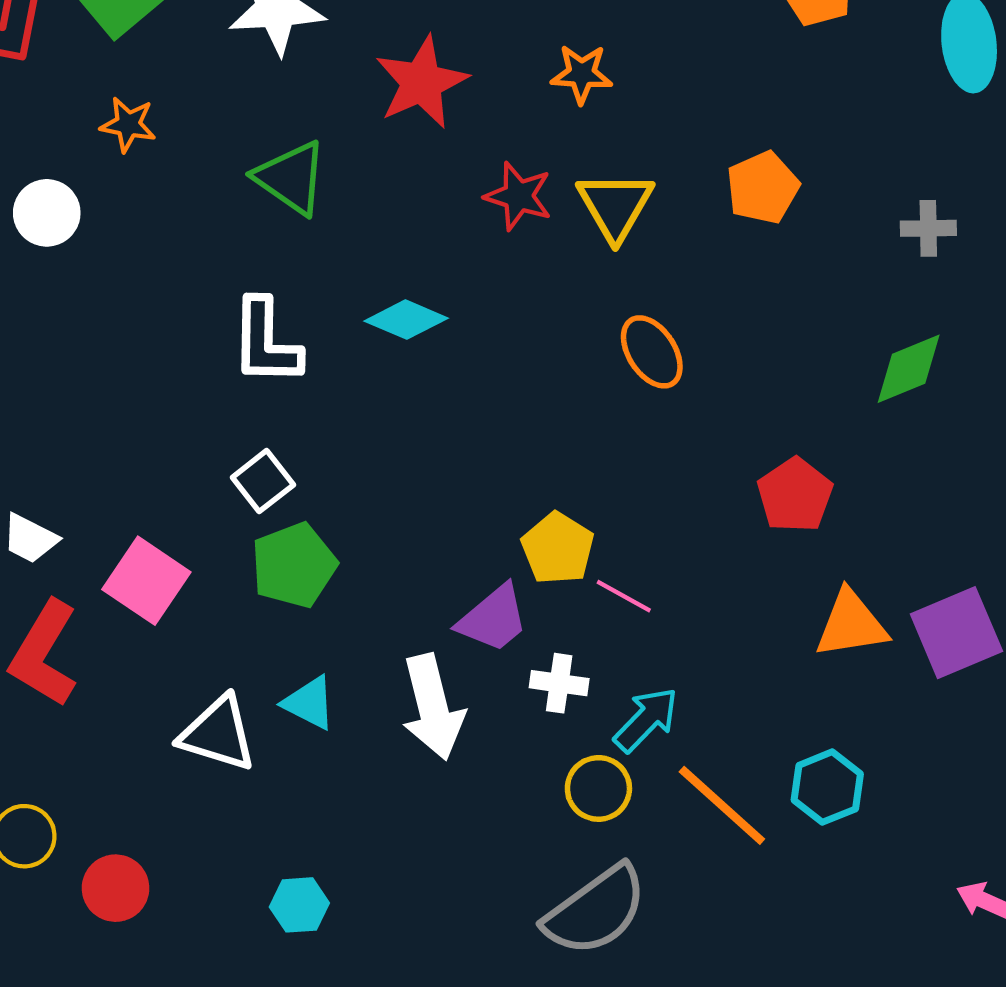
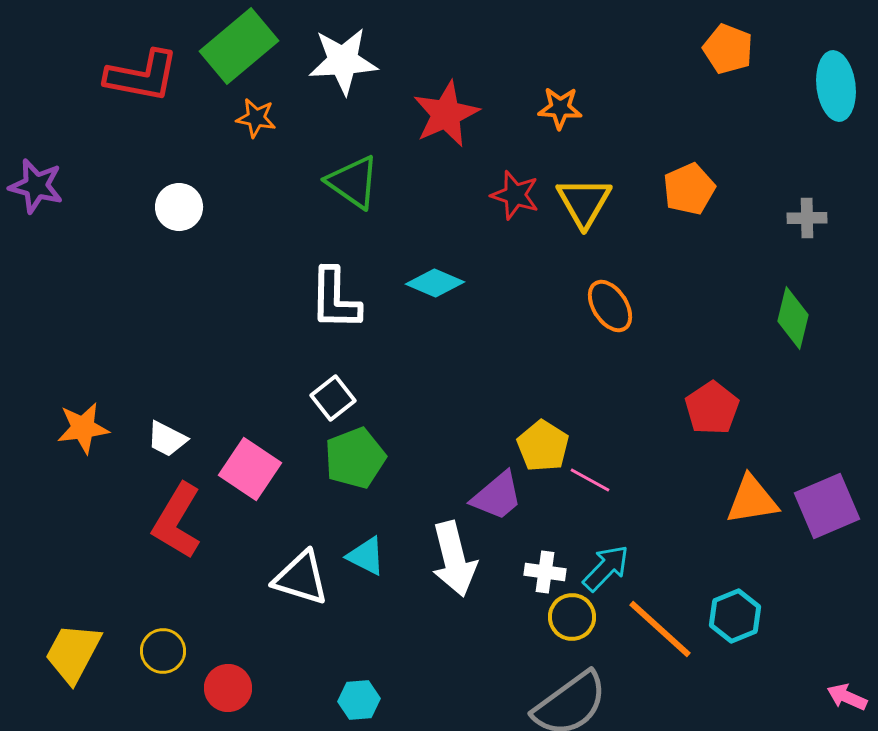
orange star: (128, 124) -> (256, 118), moved
green diamond: (909, 369) -> (793, 318), turned -54
white cross: (559, 683) -> (545, 572), moved

